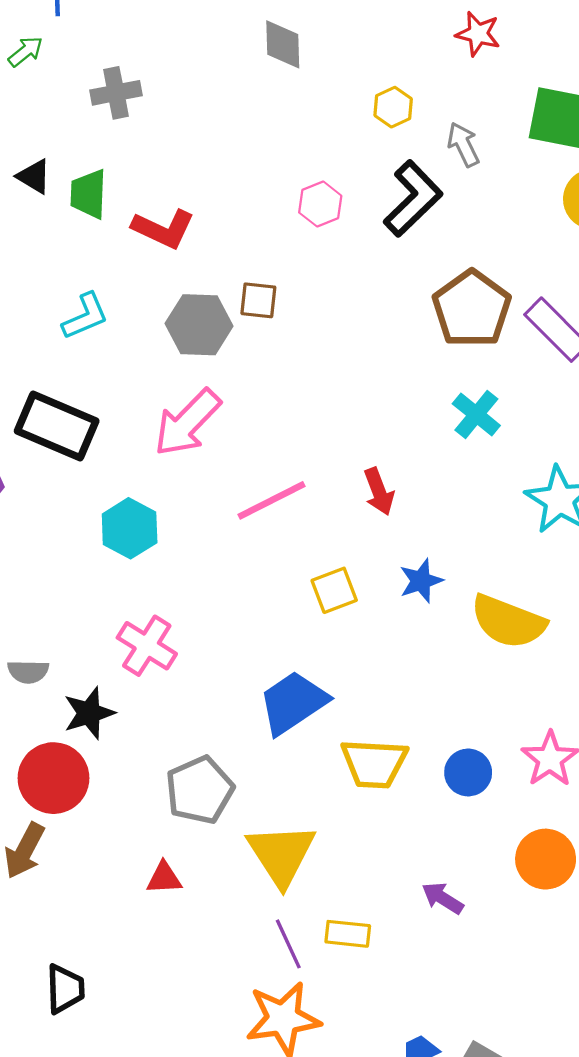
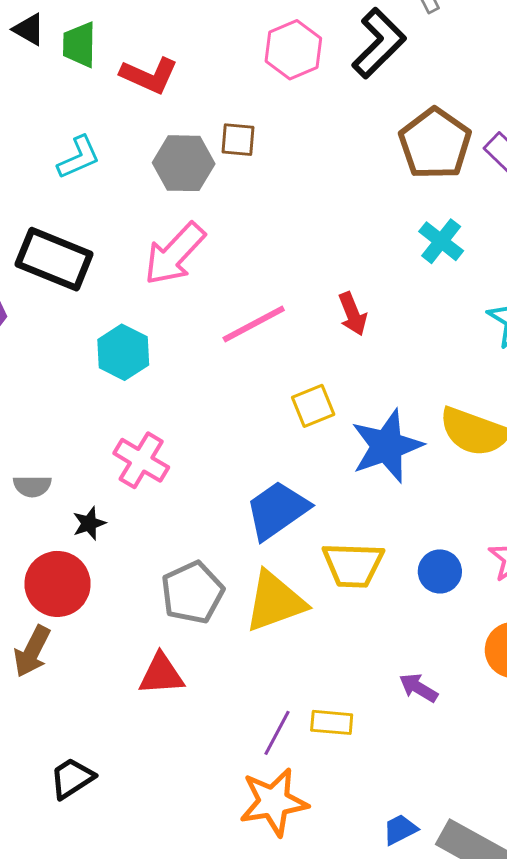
pink hexagon: (320, 204) -> (293, 50), size x1.4
blue star: (421, 581) -> (387, 446), moved, size x1.8
black star: (89, 713) -> (89, 523), size x0.7
yellow triangle: (281, 854) -> (275, 602), moved, turned 44
red triangle: (164, 878) -> (161, 674), size x1.4
purple line: (288, 944) -> (277, 733), turned 54
black trapezoid: (65, 989) -> (72, 778), turned -120

